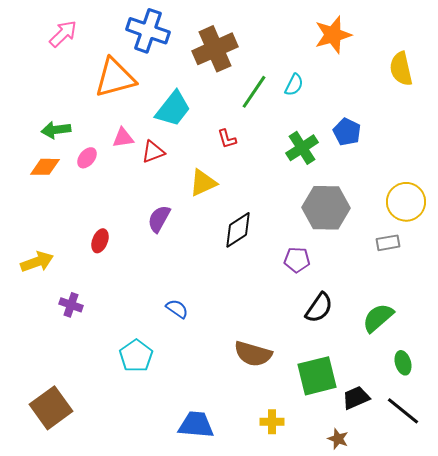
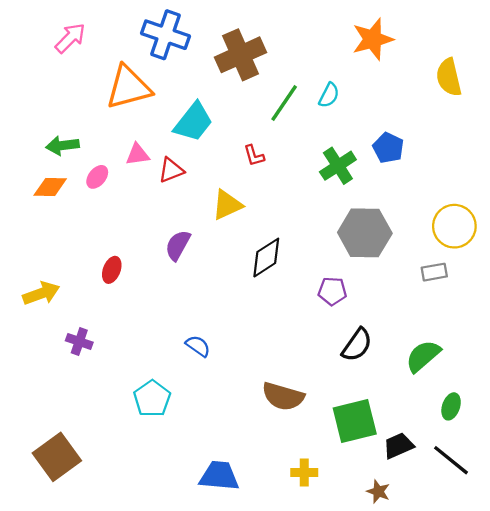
green ellipse: (403, 363) -> (451, 406), turned 35

